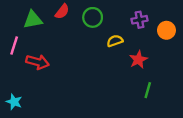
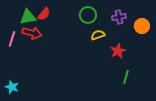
red semicircle: (62, 12) -> (44, 14), moved
green circle: (93, 17) -> (88, 15), moved
red arrow: (38, 62) -> (32, 33), moved

